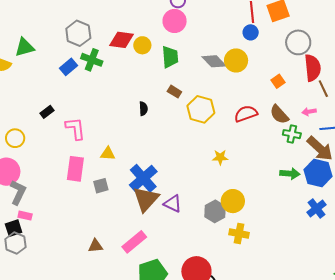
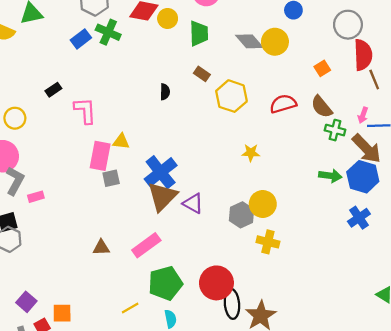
pink arrow: (309, 112) -> (363, 115), moved, turned -64
pink rectangle: (75, 169) -> (100, 156), moved
pink rectangle: (25, 216) -> (36, 197), moved, turned -32

